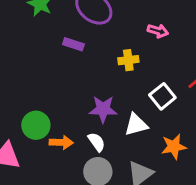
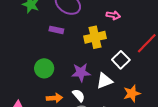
yellow cross: (128, 60) -> (95, 37), size x1.5
green circle: (36, 125) -> (44, 68), moved

